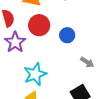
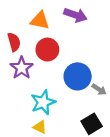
blue circle: (67, 35) -> (78, 76), moved, size x1.6

